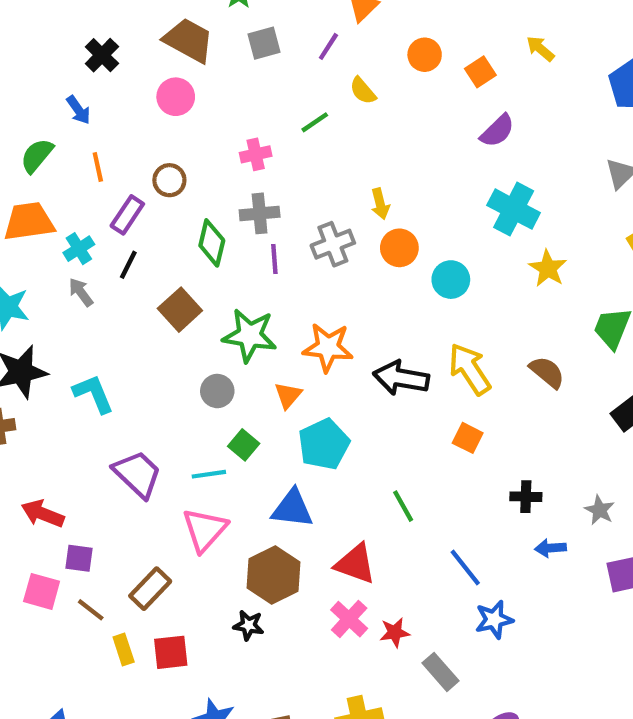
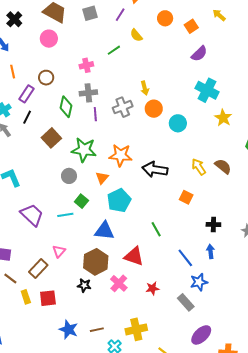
yellow arrow: (470, 369) -> (199, 167), moved, size x0.7
pink triangle: (205, 530) -> (59, 251), moved, size x0.6
blue arrow: (550, 548) -> (210, 251), moved, turned 88
pink cross: (349, 619) -> (119, 283), moved
gray rectangle: (441, 672) -> (186, 302), moved

